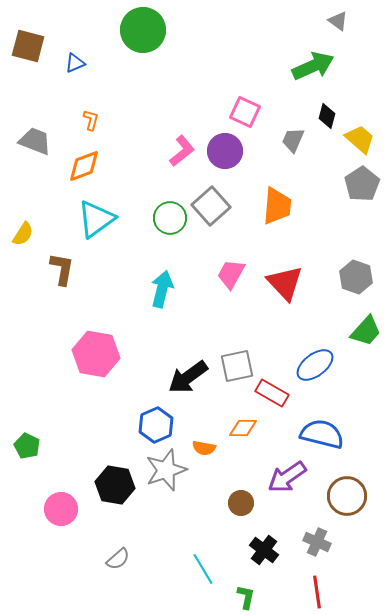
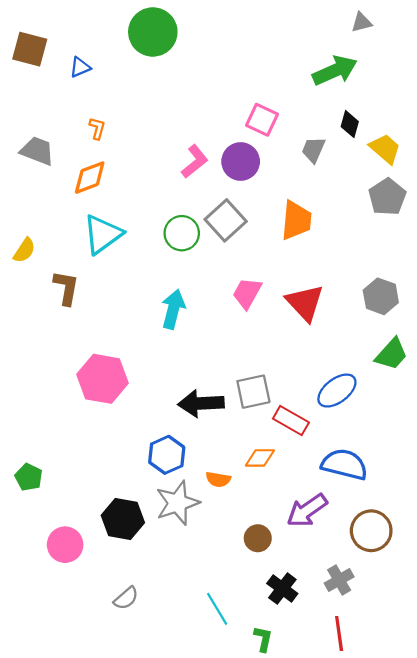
gray triangle: (338, 21) -> (362, 22), turned -50
black arrow: (188, 377) -> (201, 403), turned 33
gray cross: (317, 542) -> (339, 580), turned 36

